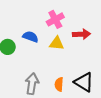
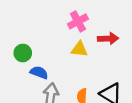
blue semicircle: (30, 37) -> (39, 73), moved

